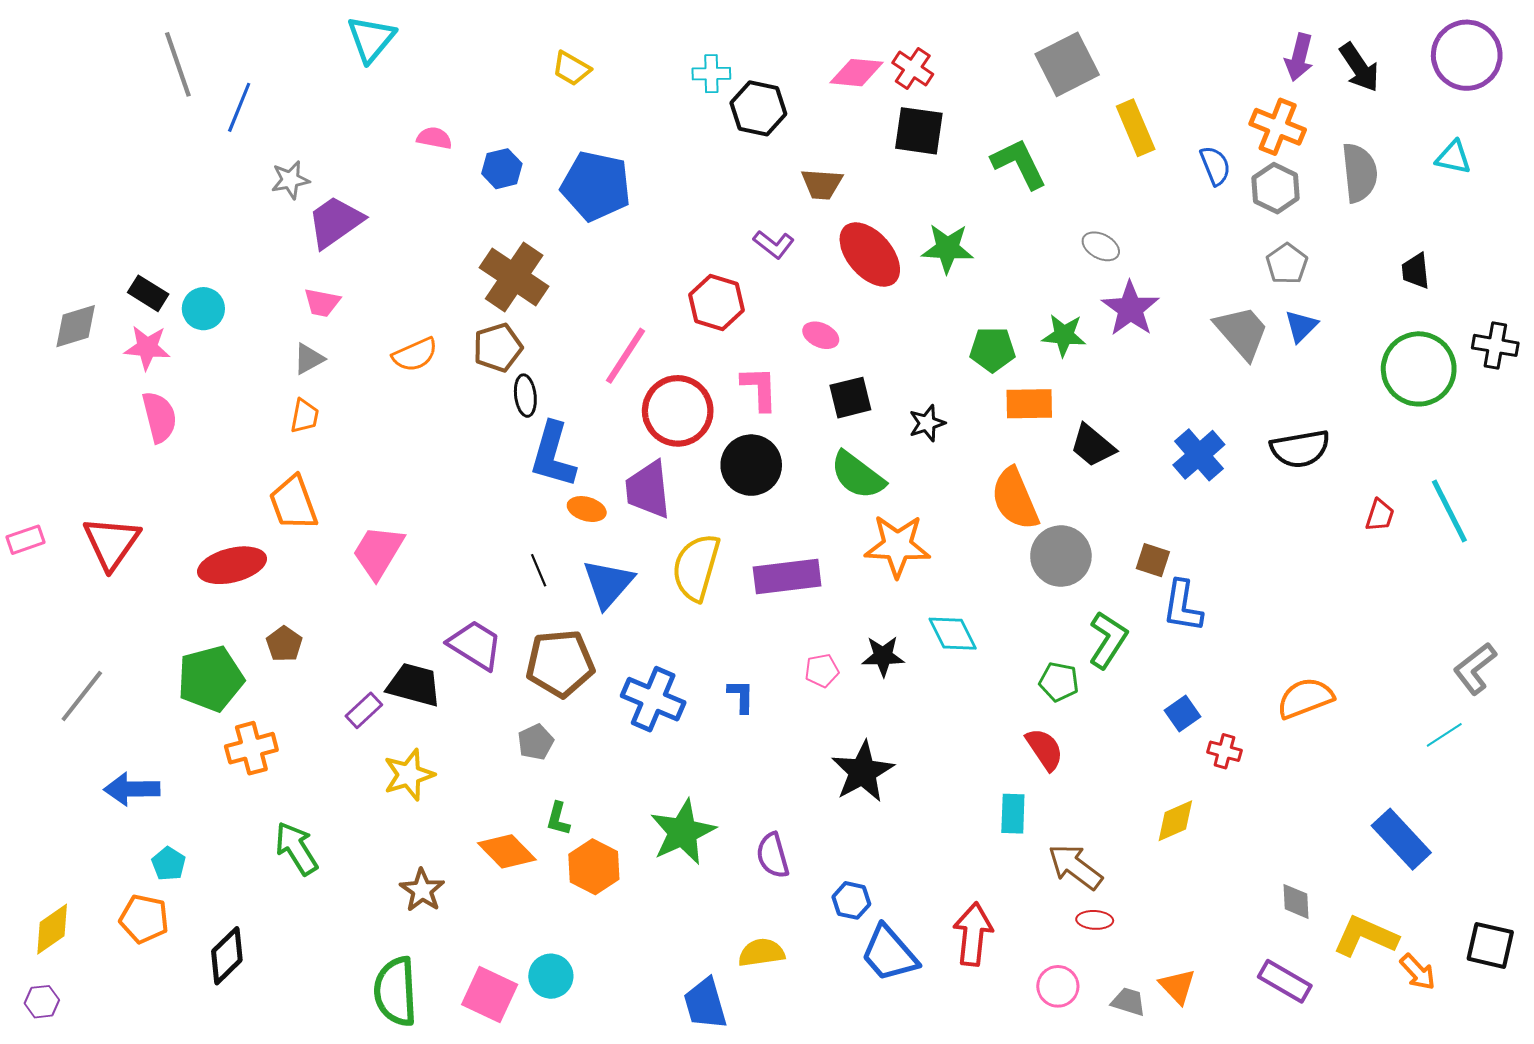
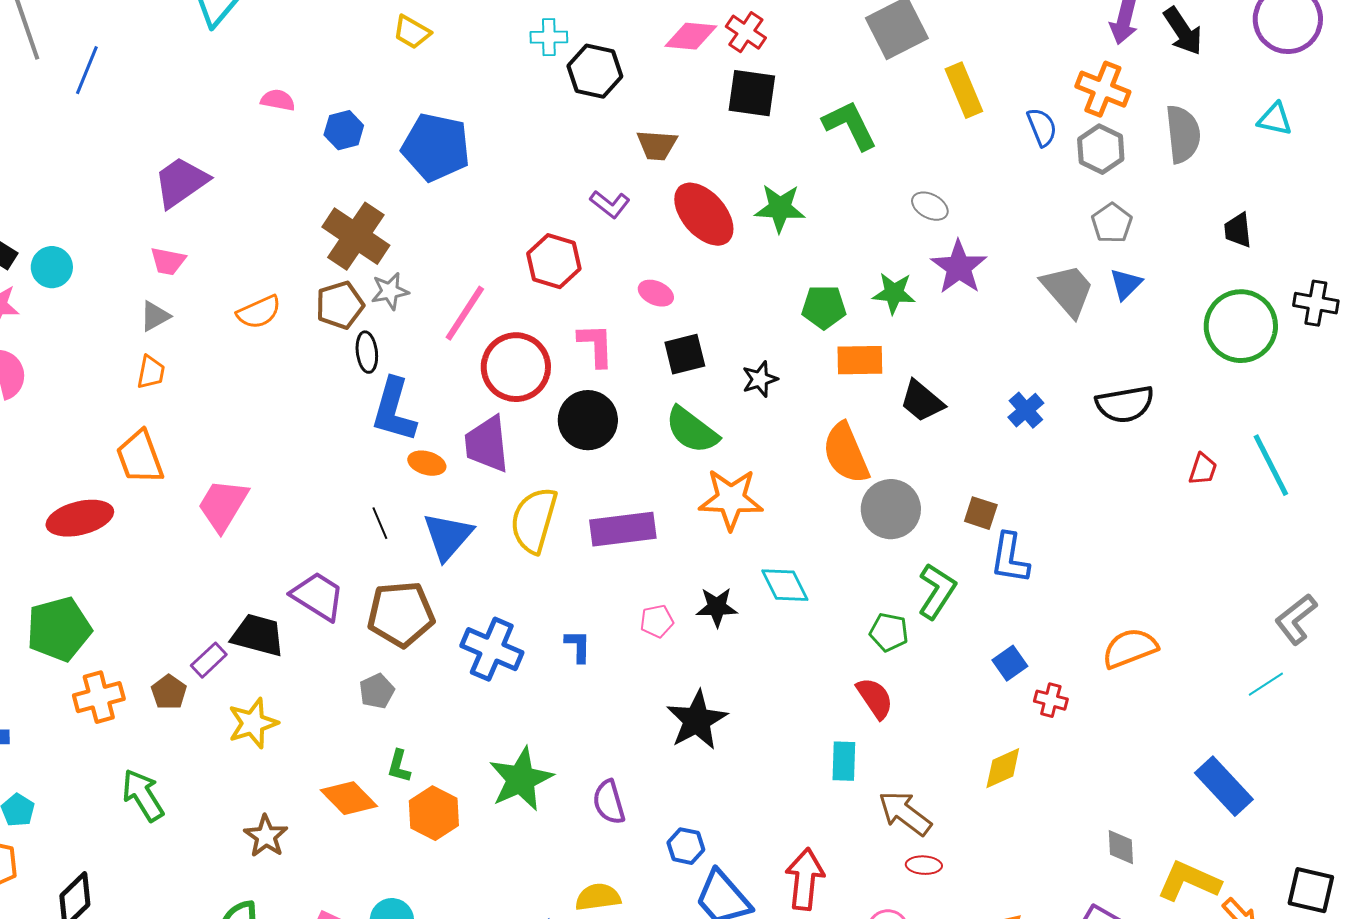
gray star: (290, 180) -> (390, 291), moved
blue cross: (1199, 455) -> (1026, 410), size x0.7
brown pentagon: (284, 644) -> (169, 692), moved

